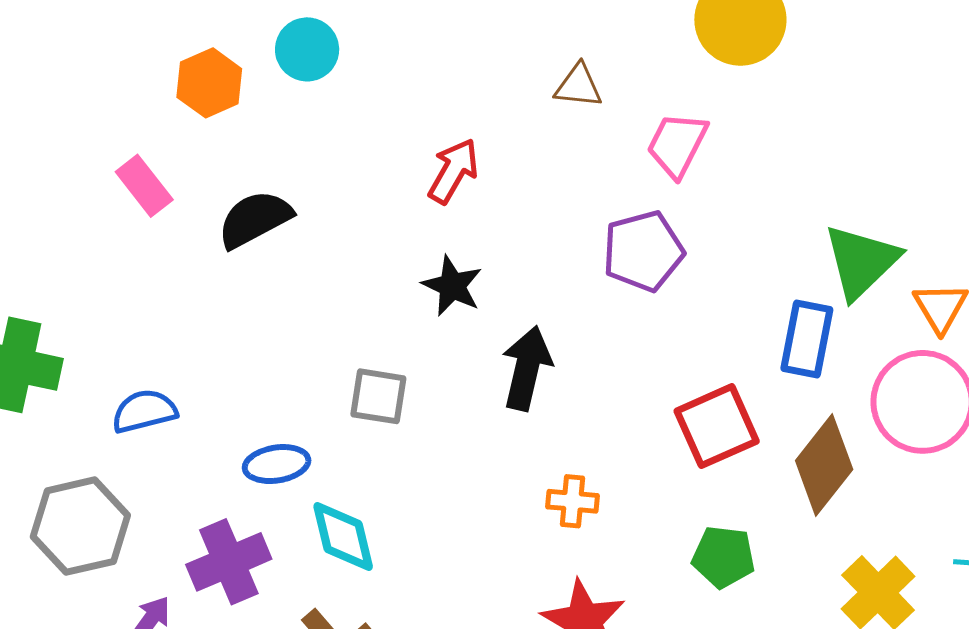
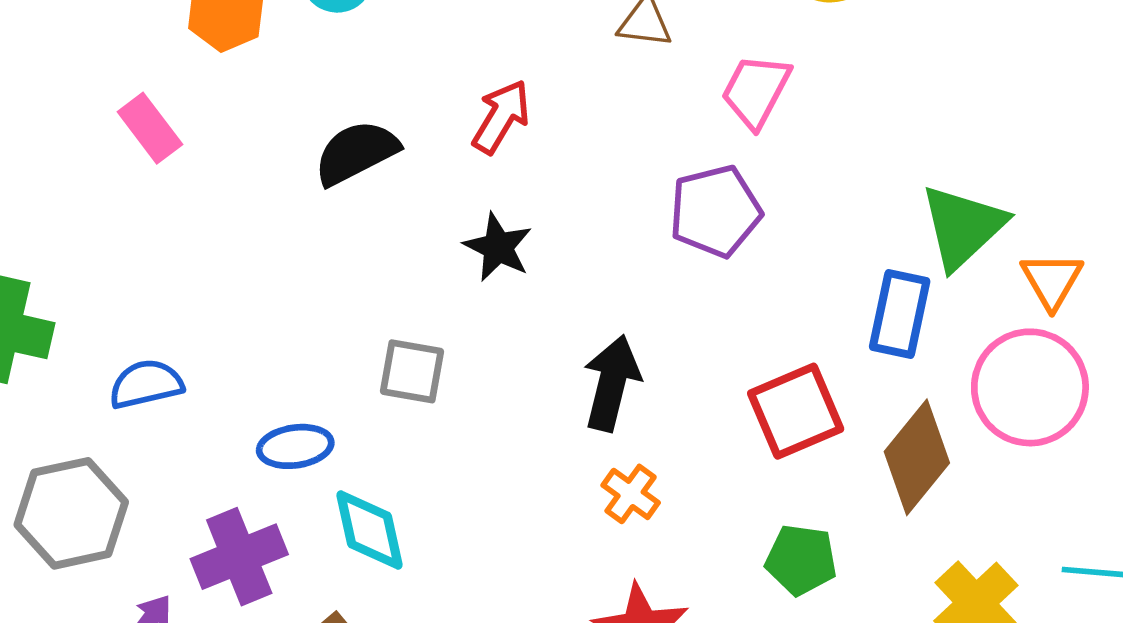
black semicircle: (255, 219) -> (356, 153), moved
black arrow: (527, 368) -> (612, 383), moved
orange cross: (573, 501) -> (631, 494), turned 30

